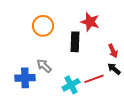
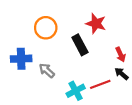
black rectangle: (75, 42) -> (80, 45), turned -30
blue cross: (25, 78) -> (21, 59), moved

